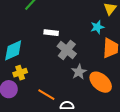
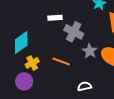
orange line: (46, 95) -> (61, 61), moved

